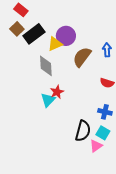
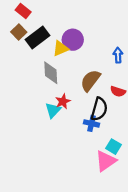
brown semicircle: (82, 57) -> (90, 80), moved
blue cross: (105, 112) -> (91, 123), moved
black semicircle: (83, 131) -> (99, 109), moved
pink triangle: (96, 146) -> (106, 161), size x1.5

